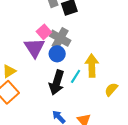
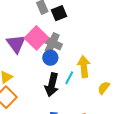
pink square: (44, 32) -> (36, 38), size x1.6
purple triangle: (34, 48) -> (16, 44), moved

